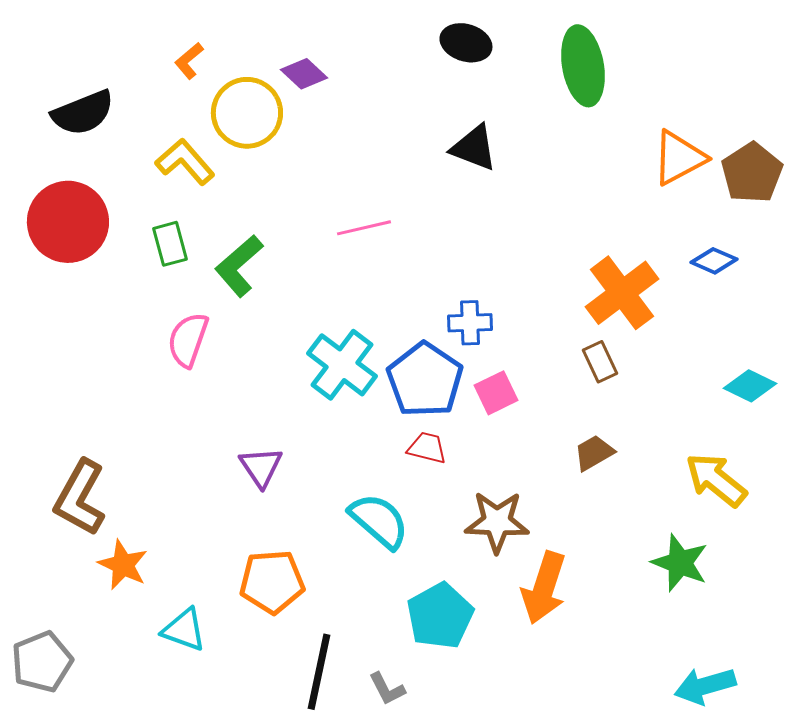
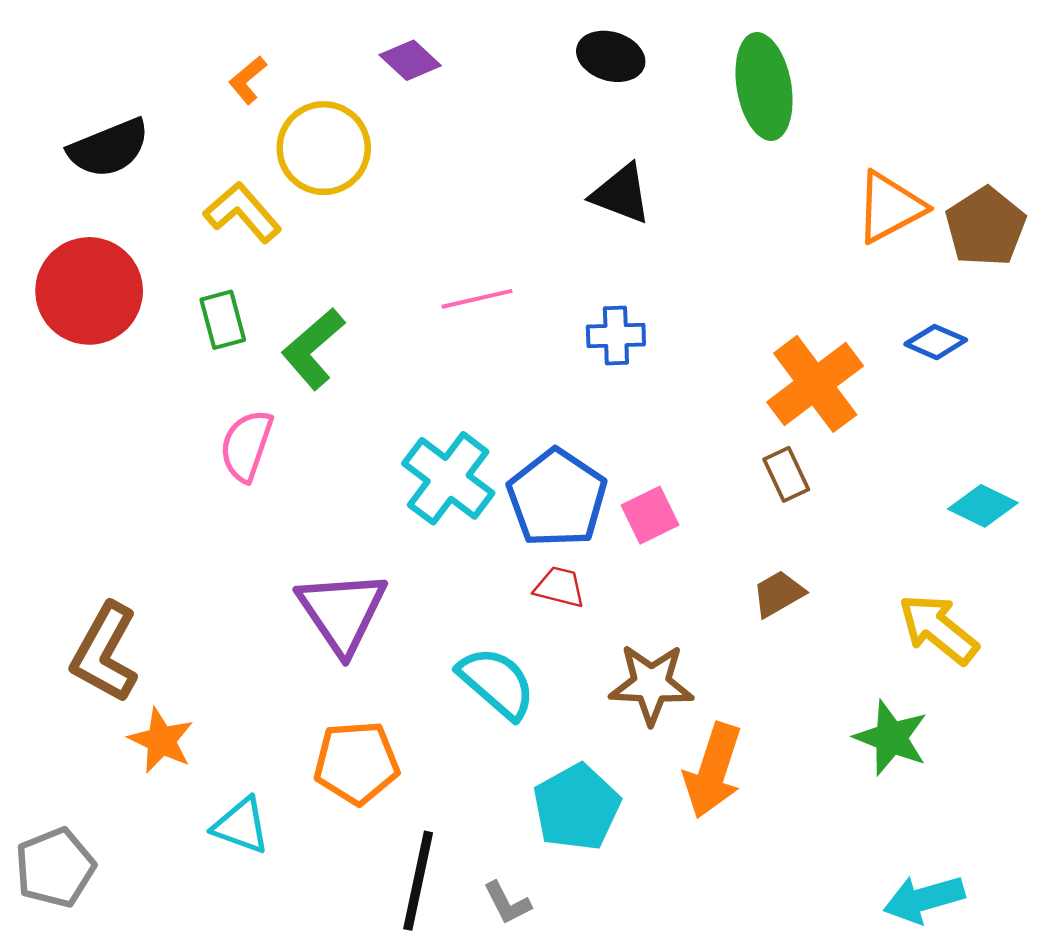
purple diamond: (304, 74) -> (410, 60), moved
blue cross: (470, 323) -> (616, 335), moved
purple triangle: (261, 467) -> (342, 612), size x1.6

